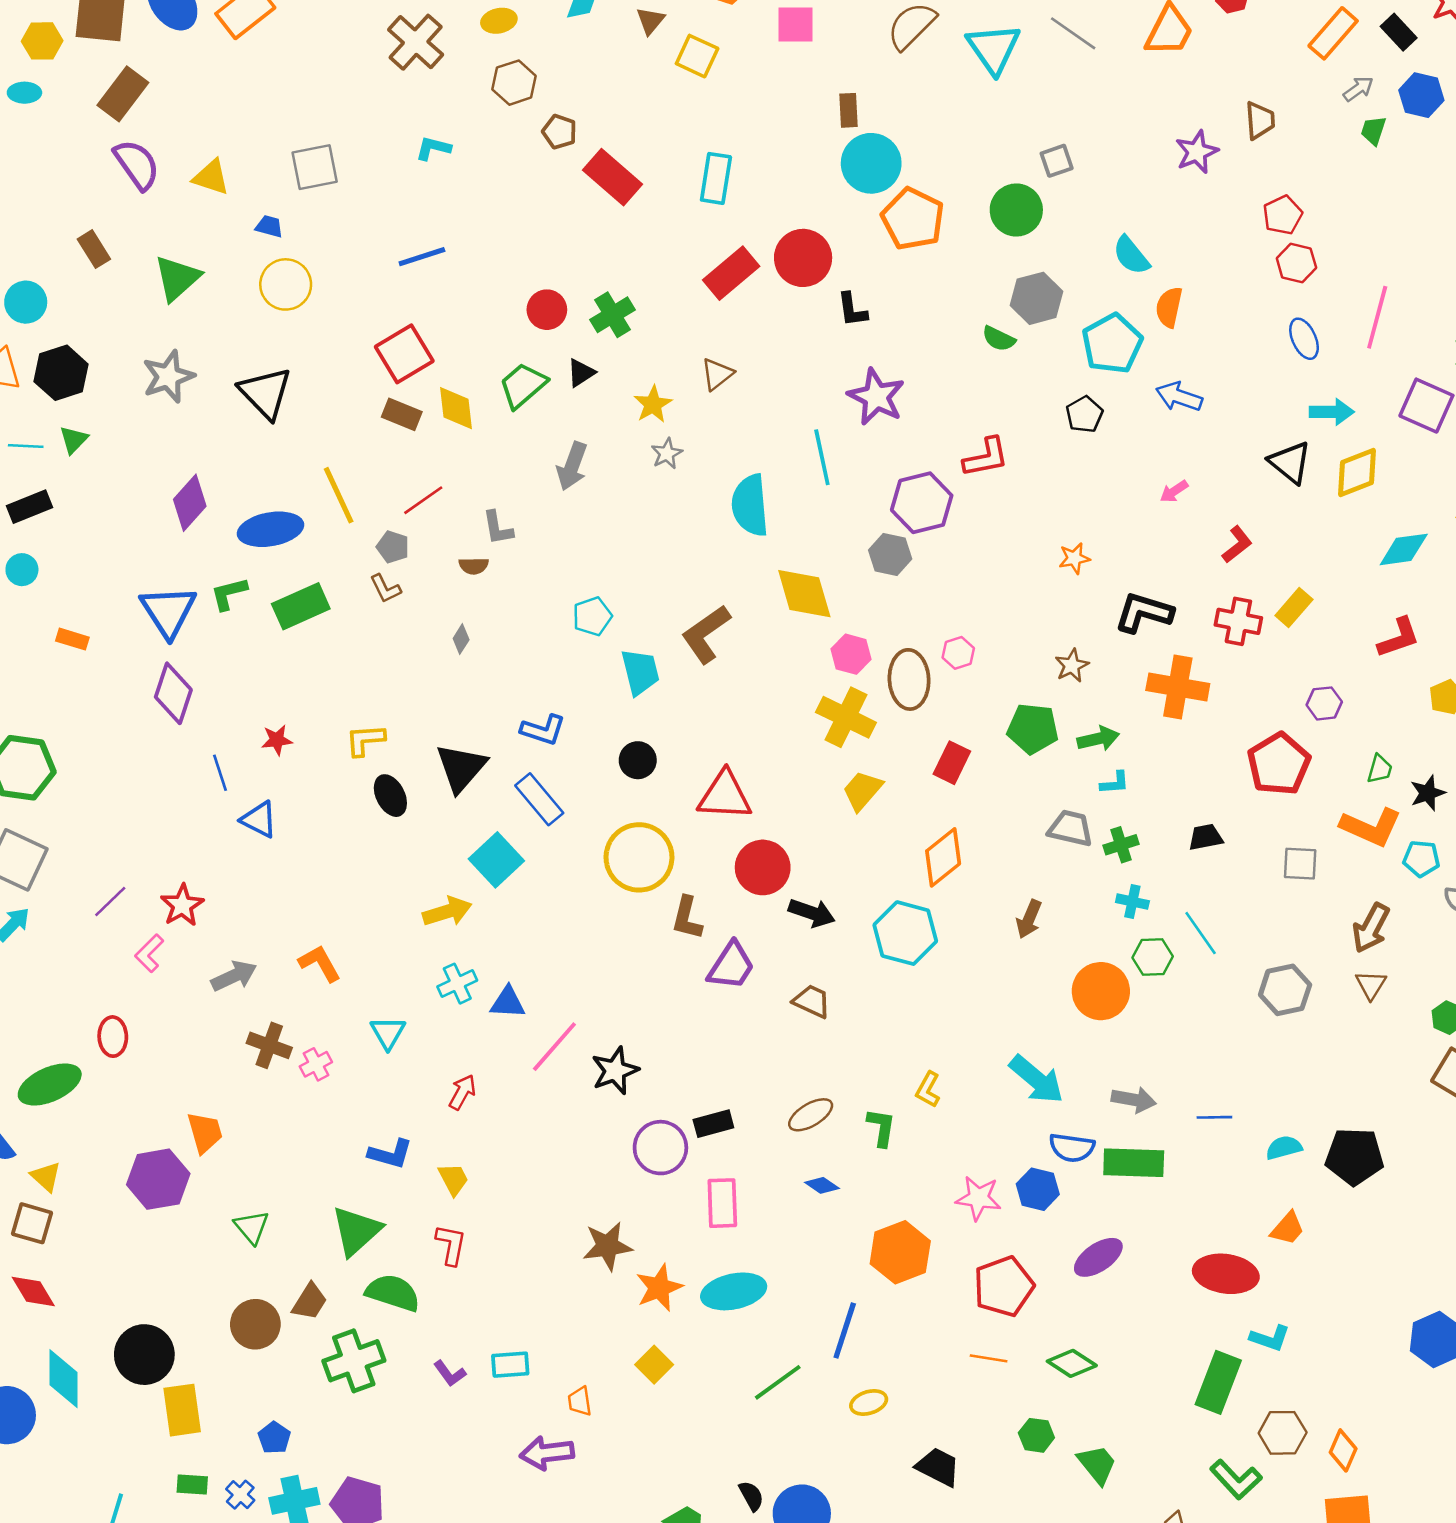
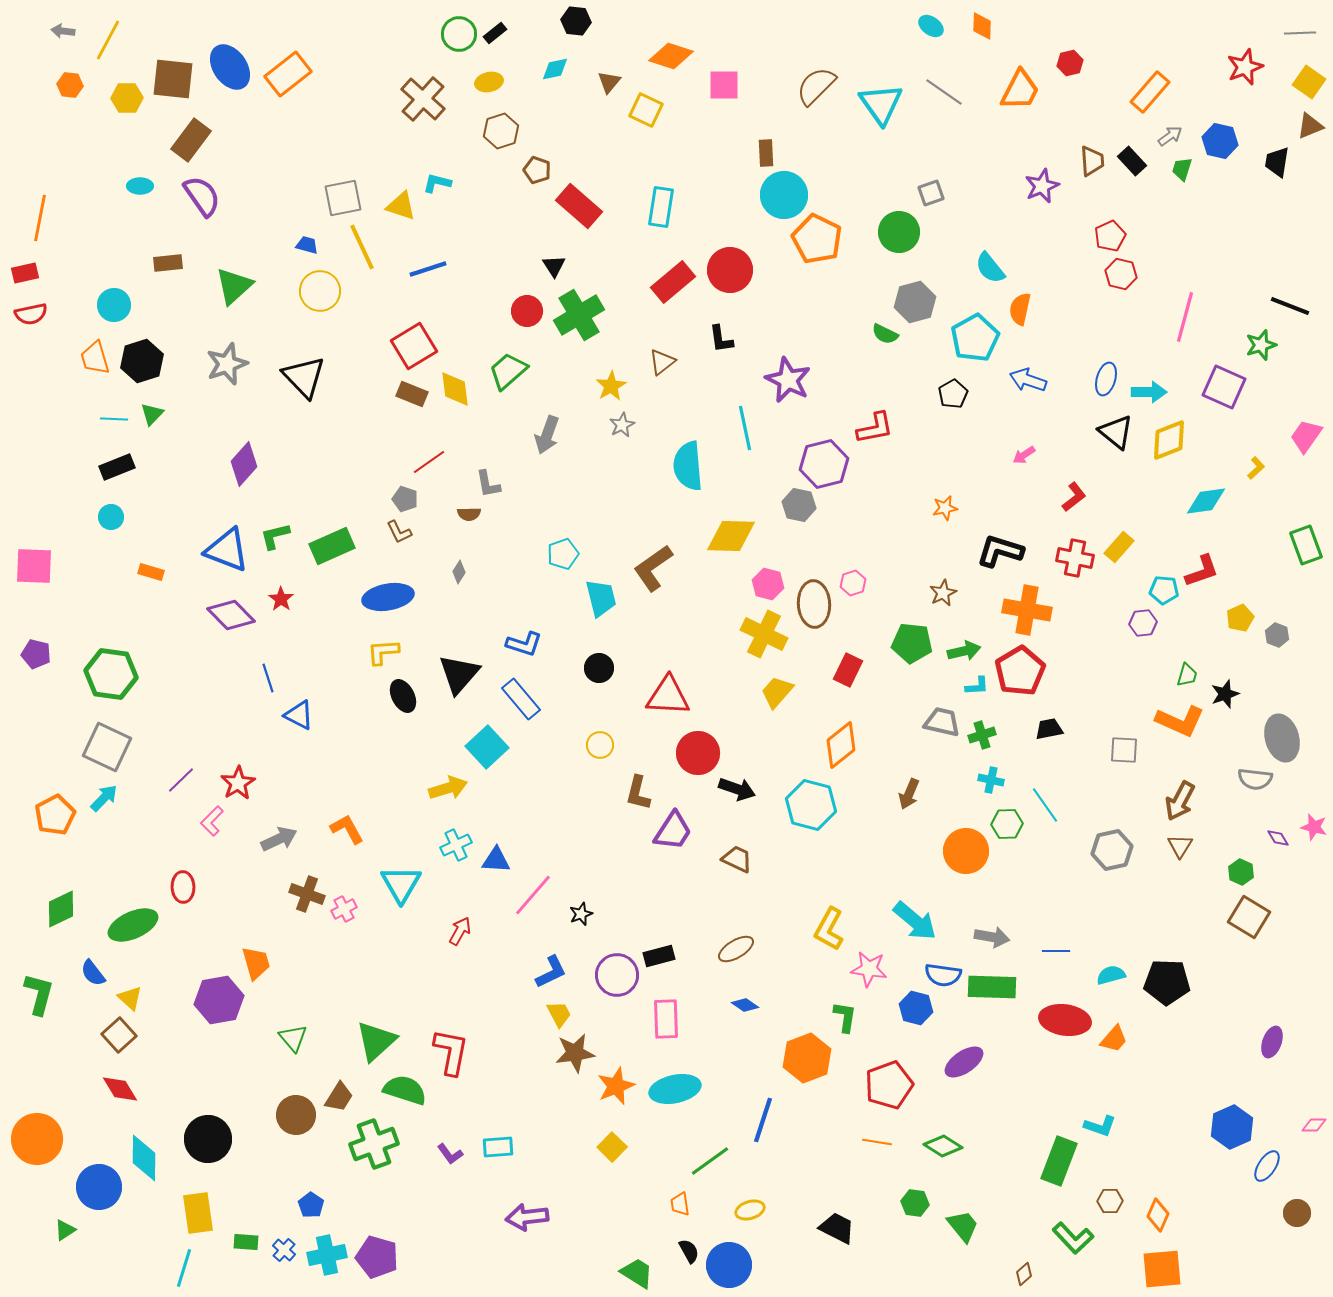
black rectangle: (1399, 32) -> (1132, 161), moved
cyan ellipse: (24, 93) -> (140, 186), moved
yellow triangle: (211, 177) -> (401, 206), moved
brown rectangle: (94, 249) -> (168, 263), turned -64
black L-shape: (852, 310) -> (721, 339), moved
green cross: (612, 315) -> (579, 315), size x1.4
blue ellipse: (1304, 339) -> (1106, 379), moved, turned 40
black triangle: (581, 373) -> (554, 266), moved, turned -30
yellow line: (339, 495) -> (362, 247), moved
blue ellipse: (271, 529) -> (388, 597), moved
yellow diamond: (804, 594) -> (731, 536), turned -72
blue triangle: (168, 611) -> (227, 550), turned -36
purple diamond: (173, 693) -> (231, 615), turned -63
red star: (277, 740) -> (281, 599), moved, turned -30
red pentagon: (1279, 764) -> (1020, 671), moved
yellow circle: (639, 857) -> (600, 745), size x0.5
cyan pentagon: (1421, 859) -> (1164, 590), moved
cyan triangle: (388, 1033) -> (401, 884), size x1.4
black star: (615, 1071) -> (581, 914), size x0.6
yellow L-shape: (928, 1090) -> (829, 929), size x1.5
green L-shape: (881, 1127) -> (845, 1017), moved
blue L-shape: (390, 1154) -> (551, 972), moved, turned -42
yellow trapezoid: (453, 1179) -> (559, 1014), moved
pink star: (978, 1198) -> (869, 969), moved
brown square: (32, 1223) -> (119, 1035), turned 32
red L-shape: (451, 1245) -> (451, 1052), size x1.4
red ellipse: (1226, 1274) -> (1065, 1020), moved
orange trapezoid: (580, 1401) -> (680, 1204), moved
yellow ellipse: (869, 1402) -> (750, 1210), moved
yellow rectangle: (182, 1410) -> (198, 1213), moved
brown hexagon: (1283, 1433) -> (1110, 1201), size x0.7

